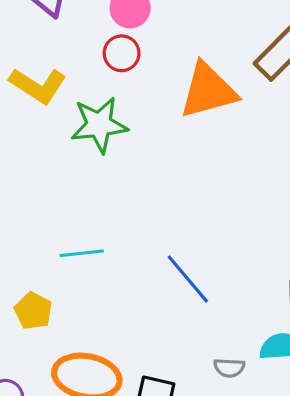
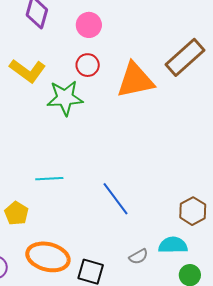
red circle: (122, 53) -> (88, 65), moved
gray semicircle: (229, 368) -> (139, 257), turned -36

